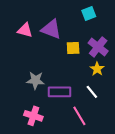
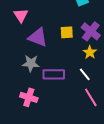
purple triangle: (51, 29) -> (38, 37), moved
pink triangle: (25, 30) -> (21, 15), turned 42
pink line: (79, 116) -> (91, 97), moved

